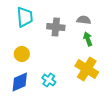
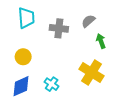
gray semicircle: (84, 20) -> (88, 21), turned -48
green arrow: (88, 39) -> (101, 41), moved

